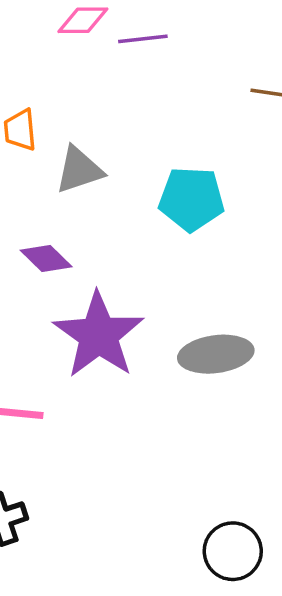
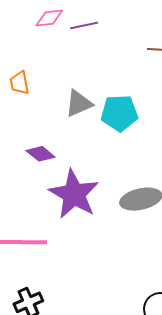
gray triangle: (79, 170) -> (79, 103), moved

